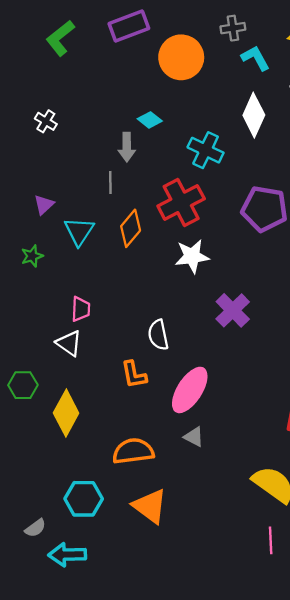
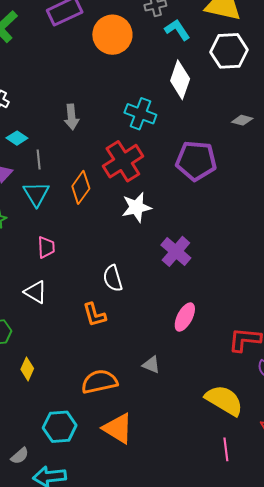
cyan diamond: (150, 120) -> (17, 138), moved
gray line: (110, 182) -> (39, 160), moved
pink trapezoid: (81, 309) -> (46, 247), moved
pink ellipse: (190, 390) -> (185, 317), moved, size x0.7
yellow diamond: (66, 413) -> (27, 369), moved, size x0.6

